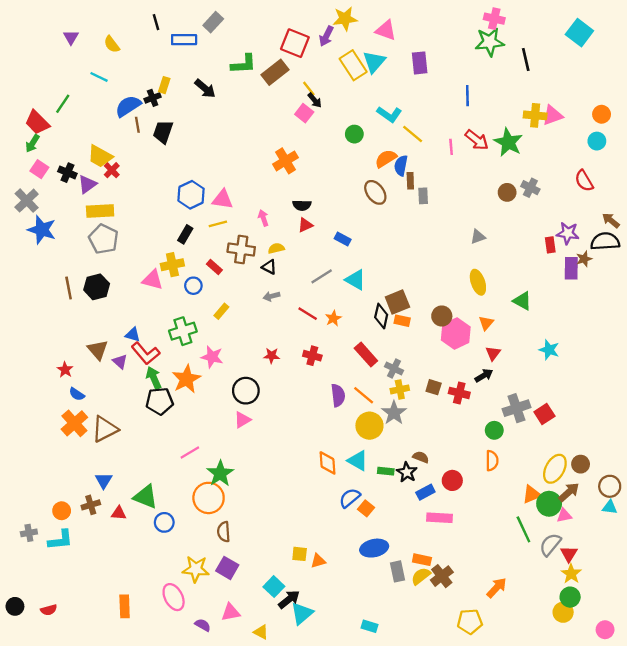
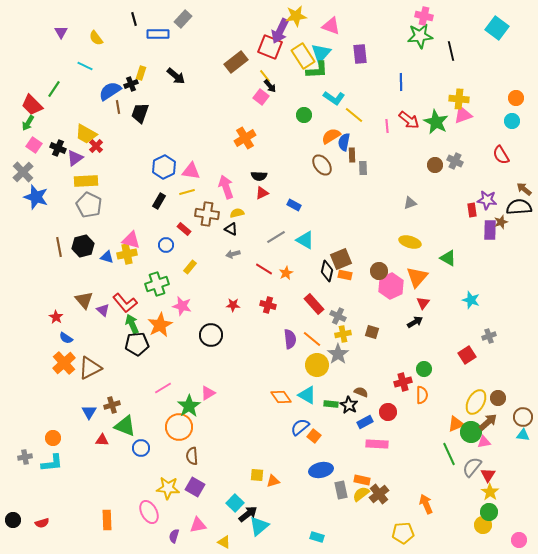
purple arrow: (326, 36) -> (280, 31), size x1.4
red square: (295, 43) -> (270, 47), moved
green L-shape: (244, 64) -> (317, 70), moved
pink triangle: (553, 115) -> (463, 115), moved
pink arrow: (263, 218) -> (226, 187), size x1.6
yellow cross: (172, 265) -> (127, 254), moved
yellow ellipse: (478, 282) -> (410, 242), turned -55
orange triangle: (486, 323) -> (417, 277), size x1.6
blue triangle: (133, 335) -> (107, 257), moved
red cross: (459, 393) -> (403, 382), moved, turned -30
gray cross: (516, 408) -> (489, 336), moved, size x0.6
pink triangle: (242, 420) -> (208, 393), moved
orange diamond: (327, 463) -> (281, 397), turned -30
brown cross: (91, 505) -> (112, 405), moved
orange arrow: (497, 588) -> (426, 504), turned -66
purple semicircle: (203, 625) -> (174, 536), turned -104

